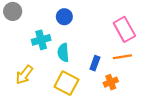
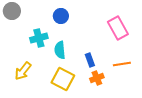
orange line: (122, 57) -> (122, 64), moved
blue rectangle: (95, 63) -> (90, 60), turned -40
orange cross: (111, 82) -> (97, 78), moved

